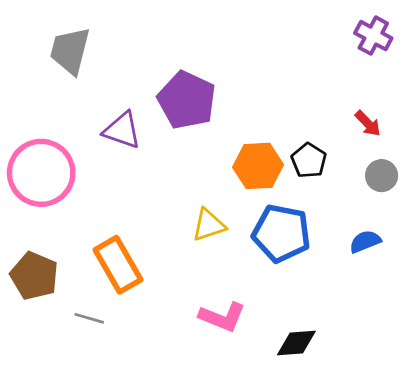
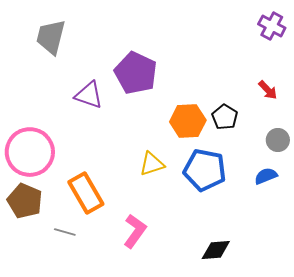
pink circle: (41, 173) -> (30, 152), moved
gray circle: (382, 176) -> (278, 140), moved
pink L-shape: (222, 317) -> (135, 231), moved, turned -76

